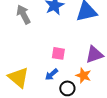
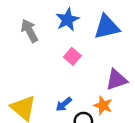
pink square: (58, 53) -> (72, 56), moved, turned 32

